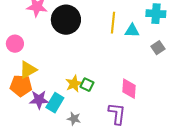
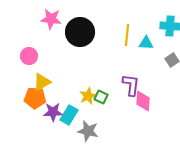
purple L-shape: (117, 114) -> (131, 85), moved
gray star: (74, 119) -> (88, 131), size x1.5

